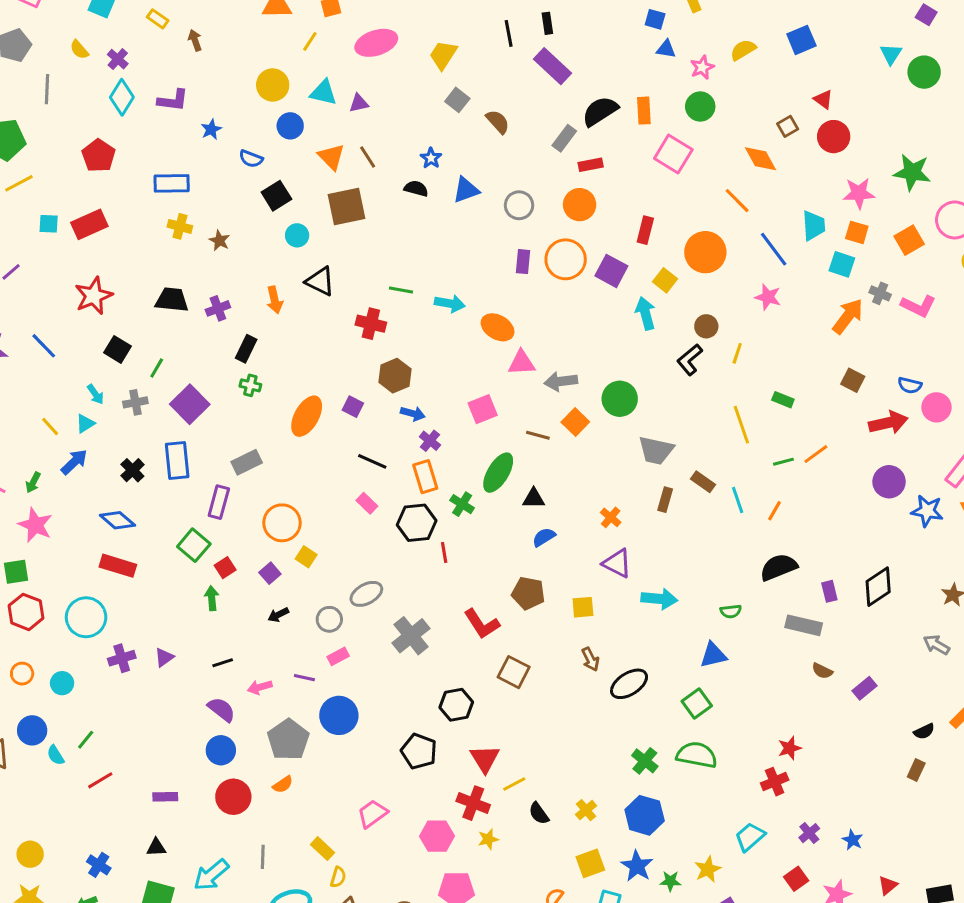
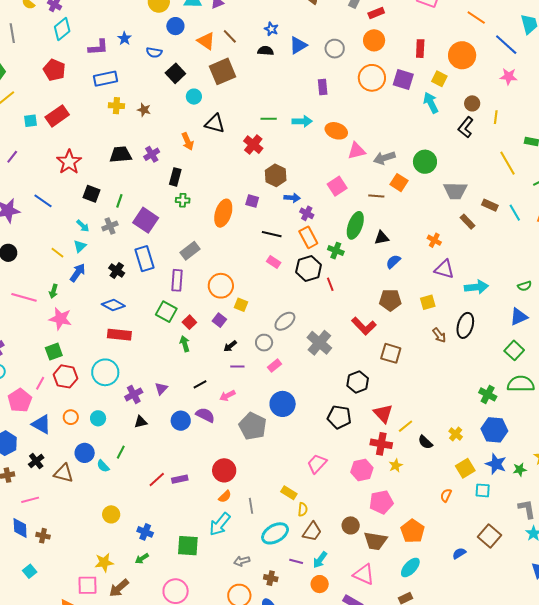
cyan diamond: (122, 97) -> (62, 29), turned 30
purple L-shape: (173, 100) -> (98, 47), moved
purple rectangle: (523, 262) -> (323, 87), moved
red cross: (371, 324) -> (253, 145), turned 36
brown rectangle: (665, 500) -> (467, 222), turned -49
purple line: (304, 678) -> (237, 366), moved
black ellipse: (629, 684) -> (465, 325), moved, turned -30
blue circle: (221, 750) -> (181, 421), moved
red line: (100, 780) -> (157, 479), moved
orange semicircle: (283, 785) -> (225, 496), moved
black triangle: (156, 847) -> (141, 422), moved
yellow circle: (30, 854) -> (111, 514), moved

